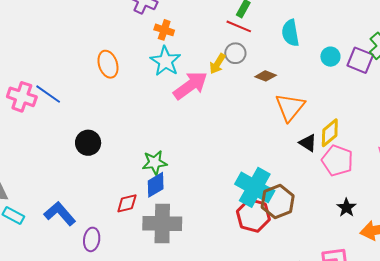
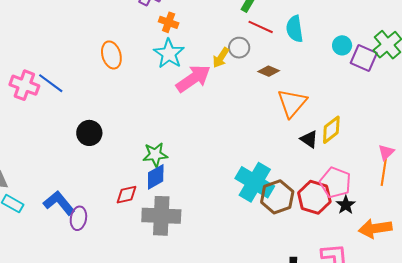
red line: (239, 26) -> (261, 27), moved
cyan circle: (330, 57) -> (342, 45), moved
pink pentagon: (337, 161) -> (335, 183), moved
red hexagon: (253, 215) -> (314, 197), moved
purple ellipse: (92, 239) -> (78, 218), moved

